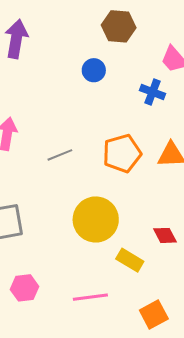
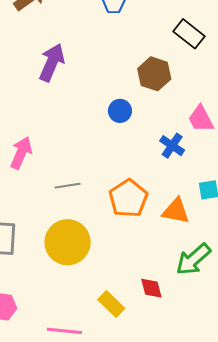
orange pentagon: (122, 153) -> (128, 198), turned -30
yellow circle: (96, 219) -> (68, 242), moved

